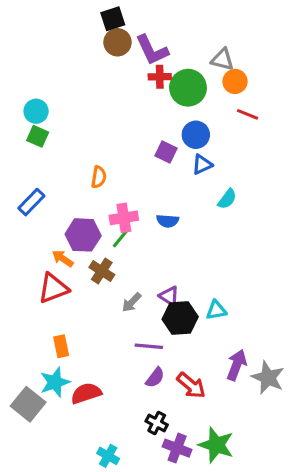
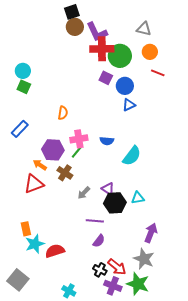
gray triangle: (222, 60) -> (144, 29), moved
red cross: (160, 77) -> (102, 49), size x1.6
purple square: (166, 152) -> (106, 78), moved
cyan semicircle: (227, 199) -> (132, 156), moved, size x1.5
orange rectangle: (61, 346) -> (26, 229), moved
gray star: (268, 378) -> (144, 259), moved
red arrow: (191, 385) -> (117, 267), moved
gray square: (28, 404) -> (18, 280), moved

